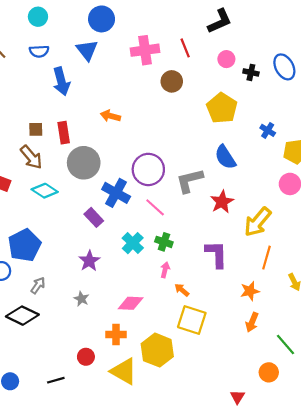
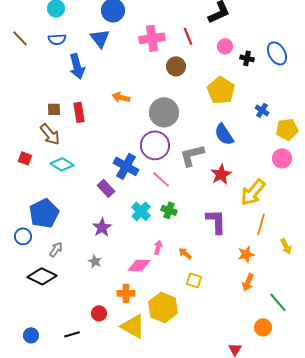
gray circle: (84, 163) -> (164, 112), moved
pink arrow: (165, 270) -> (158, 247), moved
yellow square: (192, 320) -> (194, 280), size x0.6

